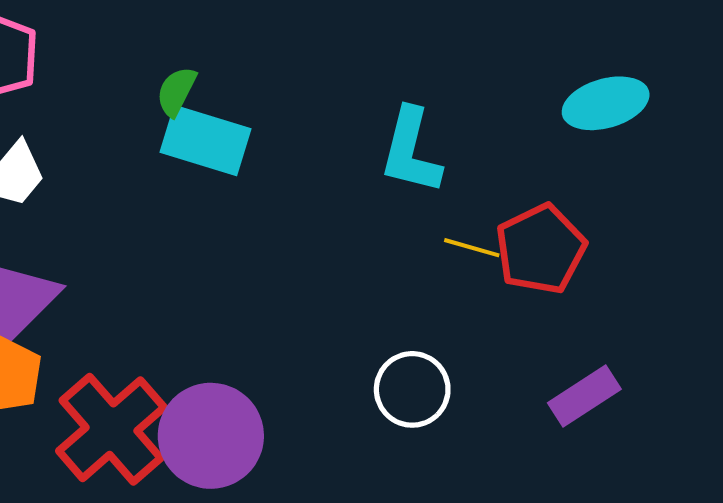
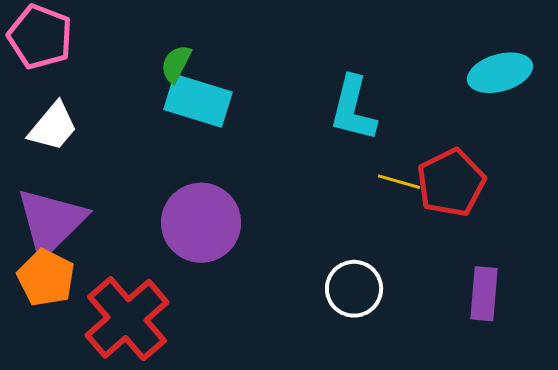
purple rectangle: (584, 396) -> (484, 294), turned -52
purple circle: (211, 436) -> (201, 223), moved

